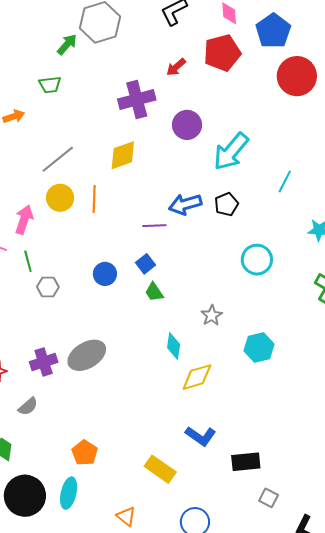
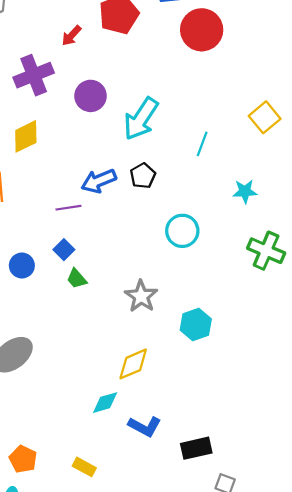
gray star: (212, 315) -> (141, 296), size x1.4
cyan diamond: (174, 346) -> (105, 403), moved, turned 72
yellow rectangle: (160, 469) -> (84, 467), moved, size x0.7

